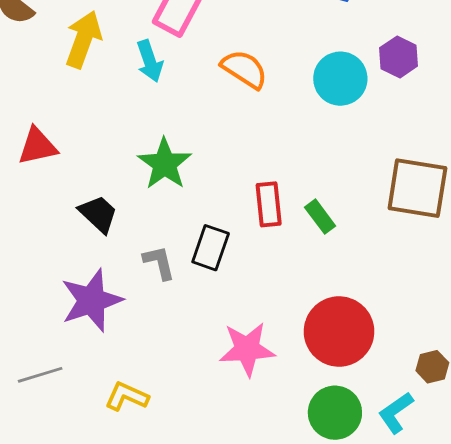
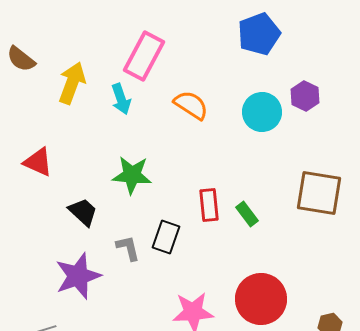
red triangle: (37, 146) -> (38, 162), turned 36
green star: (165, 164) -> (132, 175), turned -30

